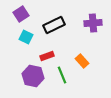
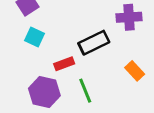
black rectangle: (54, 25) -> (94, 43), moved
orange rectangle: (82, 61) -> (135, 71), moved

